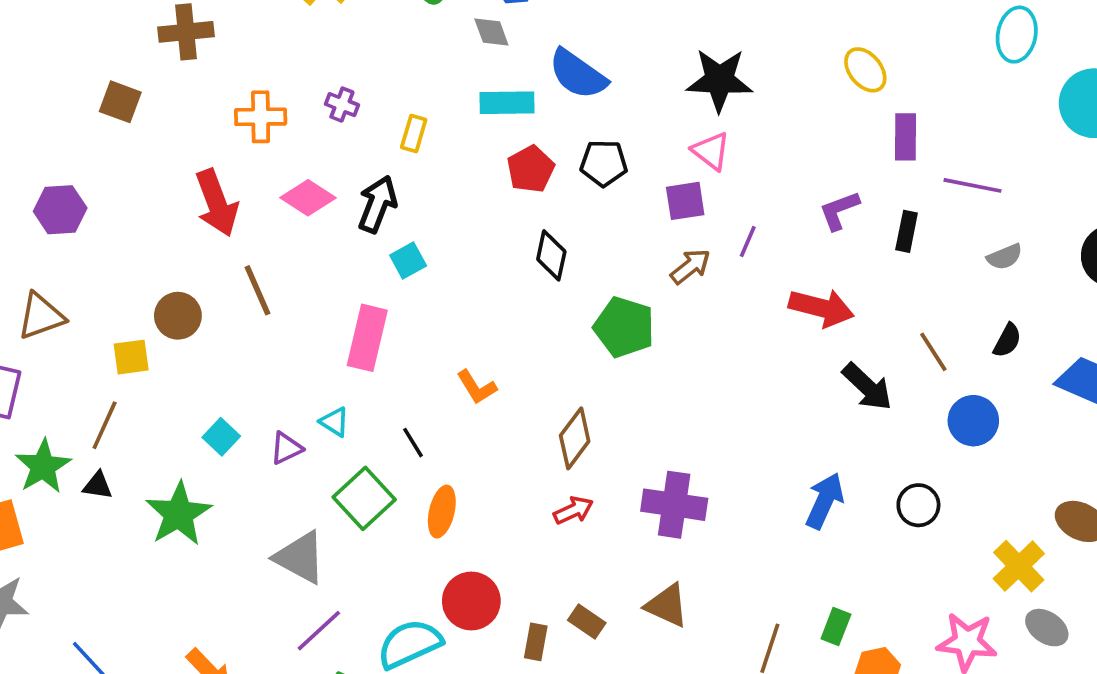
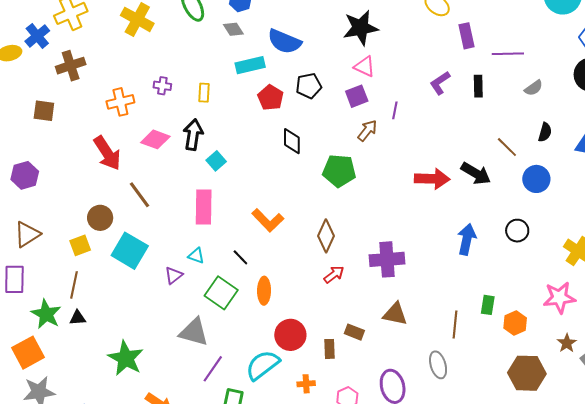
red arrow: (821, 308) -> (432, 179), moved
orange L-shape: (477, 387) -> (268, 220), size x1.4
cyan square: (221, 437) -> (130, 251), moved, size x1.8
green star: (179, 514) -> (126, 358), moved

